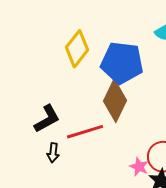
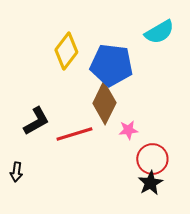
black arrow: (53, 153) -> (16, 172), moved
pink star: (139, 167) -> (128, 130), moved, turned -30

